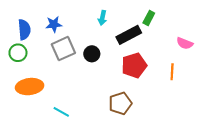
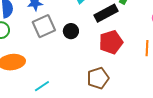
cyan line: (61, 112) -> (42, 86), turned -63

